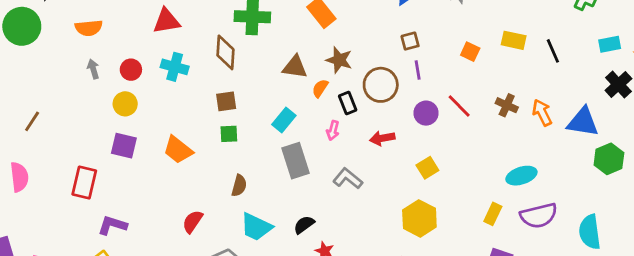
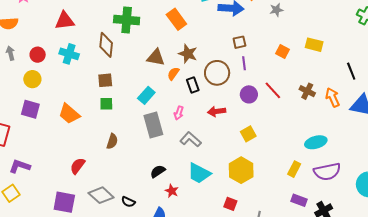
black line: (553, 51) -> (351, 71), moved
pink arrow: (333, 130) -> (179, 113), moved
cyan trapezoid: (256, 227) -> (199, 173), moved

